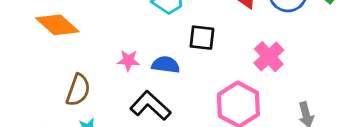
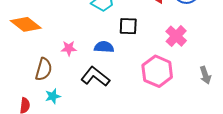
pink star: (128, 60) -> (69, 48), moved

